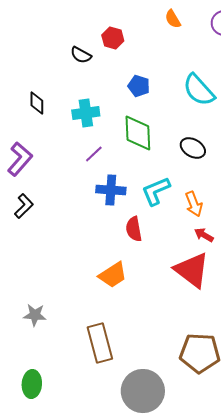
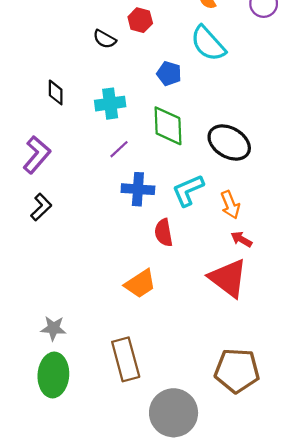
cyan semicircle: (199, 90) -> (208, 43), moved
black ellipse: (193, 148) -> (229, 142), size x1.5
green ellipse: (32, 384) -> (53, 375), moved, size x1.4

